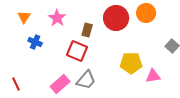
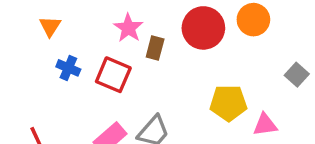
pink star: (57, 18) -> (128, 28), moved
red square: (77, 51) -> (113, 75), moved

